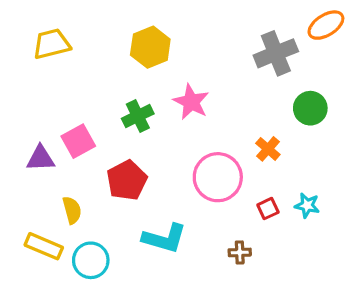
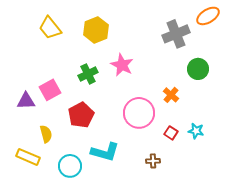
yellow trapezoid: (52, 44) -> (50, 28), moved, turned -115
red square: (268, 209) -> (171, 133), turned -32
cyan circle: (91, 260) -> (70, 166), moved

